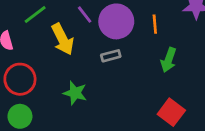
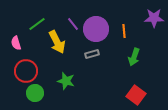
green circle: (20, 116) -> (35, 93), moved

